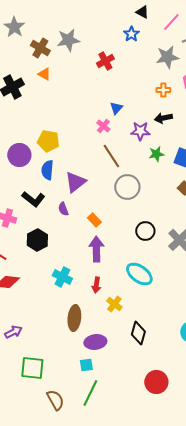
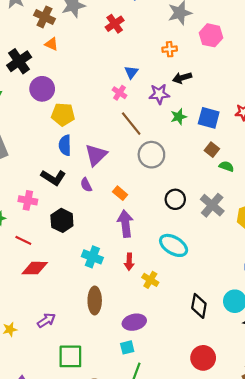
orange cross: (163, 90) -> (170, 49), moved
purple circle: (19, 155) -> (42, 89), moved
brown ellipse: (74, 318) -> (95, 300), moved
black diamond: (138, 333) -> (199, 306), moved

